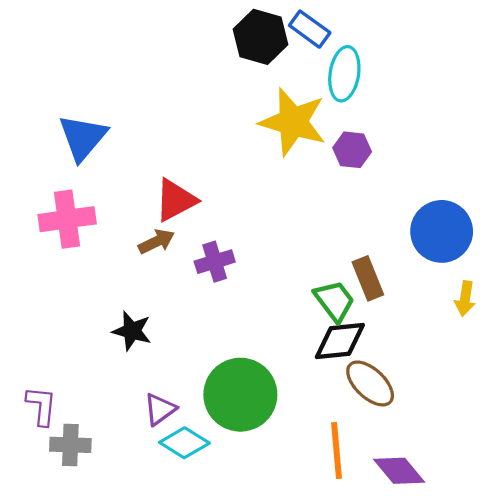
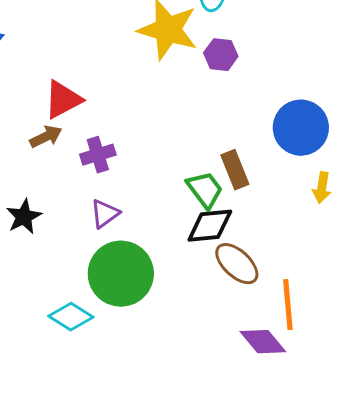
black star: (132, 331) -> (24, 217), turned 30
purple triangle: (160, 409) -> (105, 214), moved
orange line: (337, 451) -> (288, 305), moved

